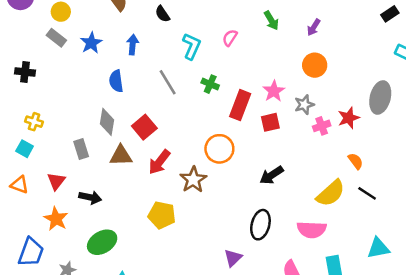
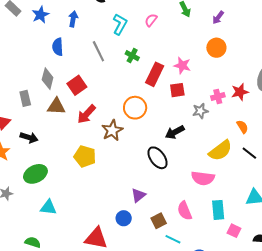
pink star: (274, 91) -> (182, 66), turned -30
gray star: (304, 105) -> (200, 111), moved
black ellipse: (260, 225) -> (157, 158), moved, turned -55

